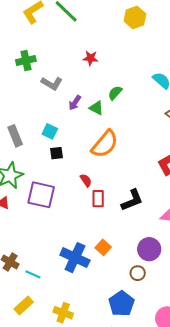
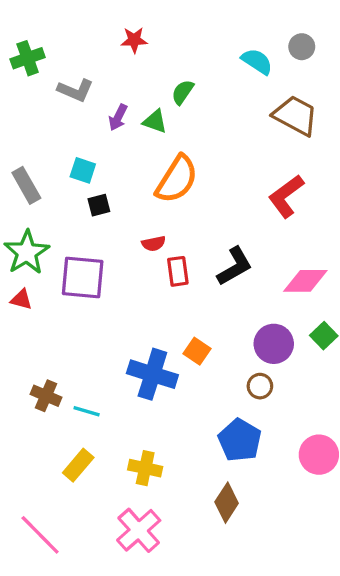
red semicircle: (86, 180) -> (154, 244), turned 120

